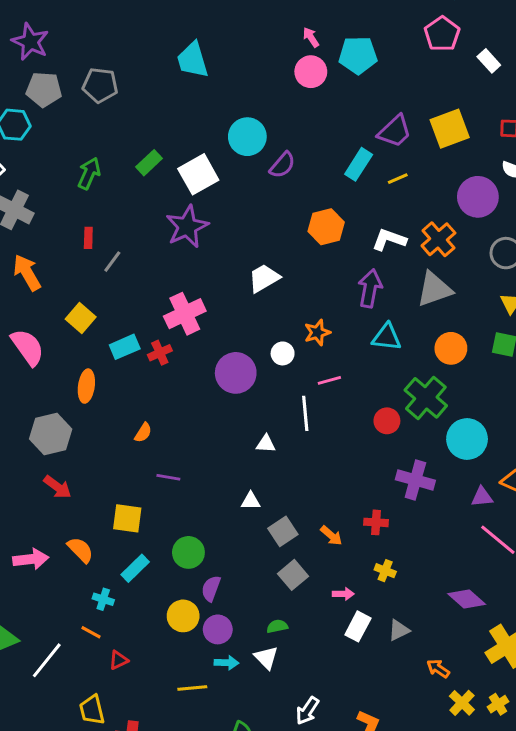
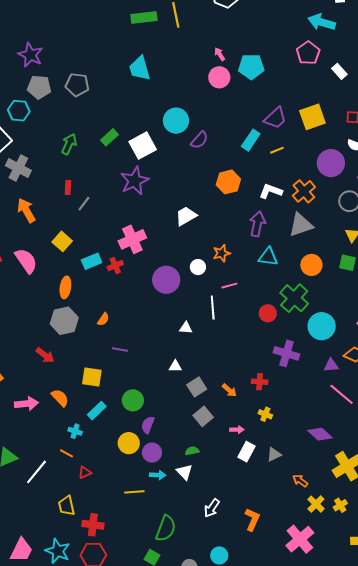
gray hexagon: (51, 434) -> (64, 321), moved

